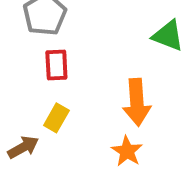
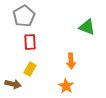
orange arrow: (137, 102) -> (71, 61), size x0.7
brown arrow: (23, 147) -> (13, 84), turned 42

